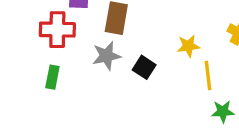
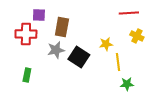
black square: (144, 67) -> (79, 57), size x1.5
green rectangle: (52, 77) -> (27, 75), moved

